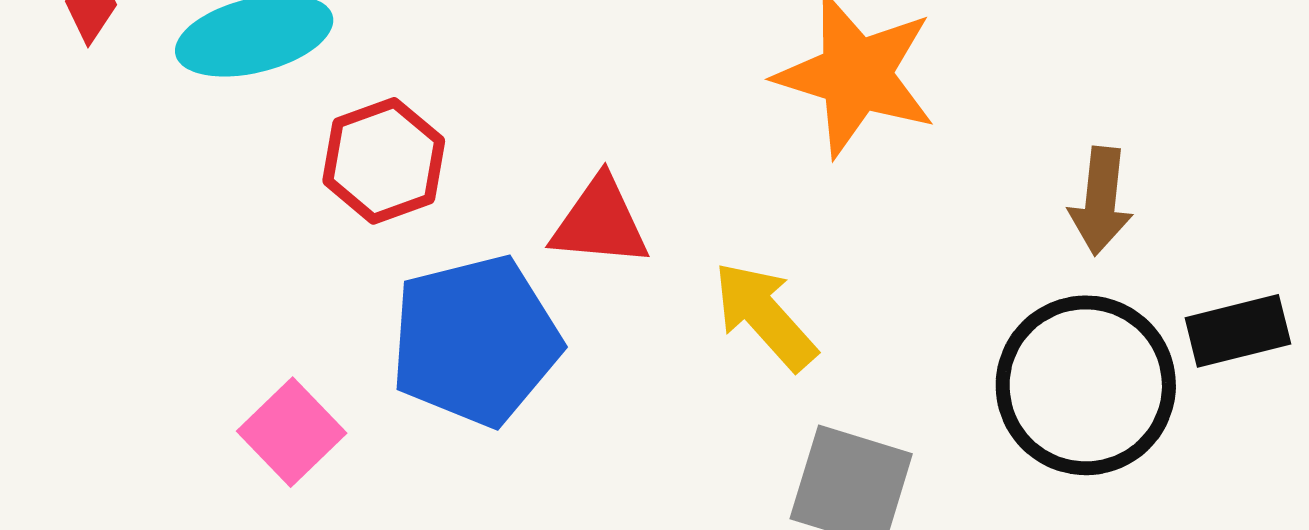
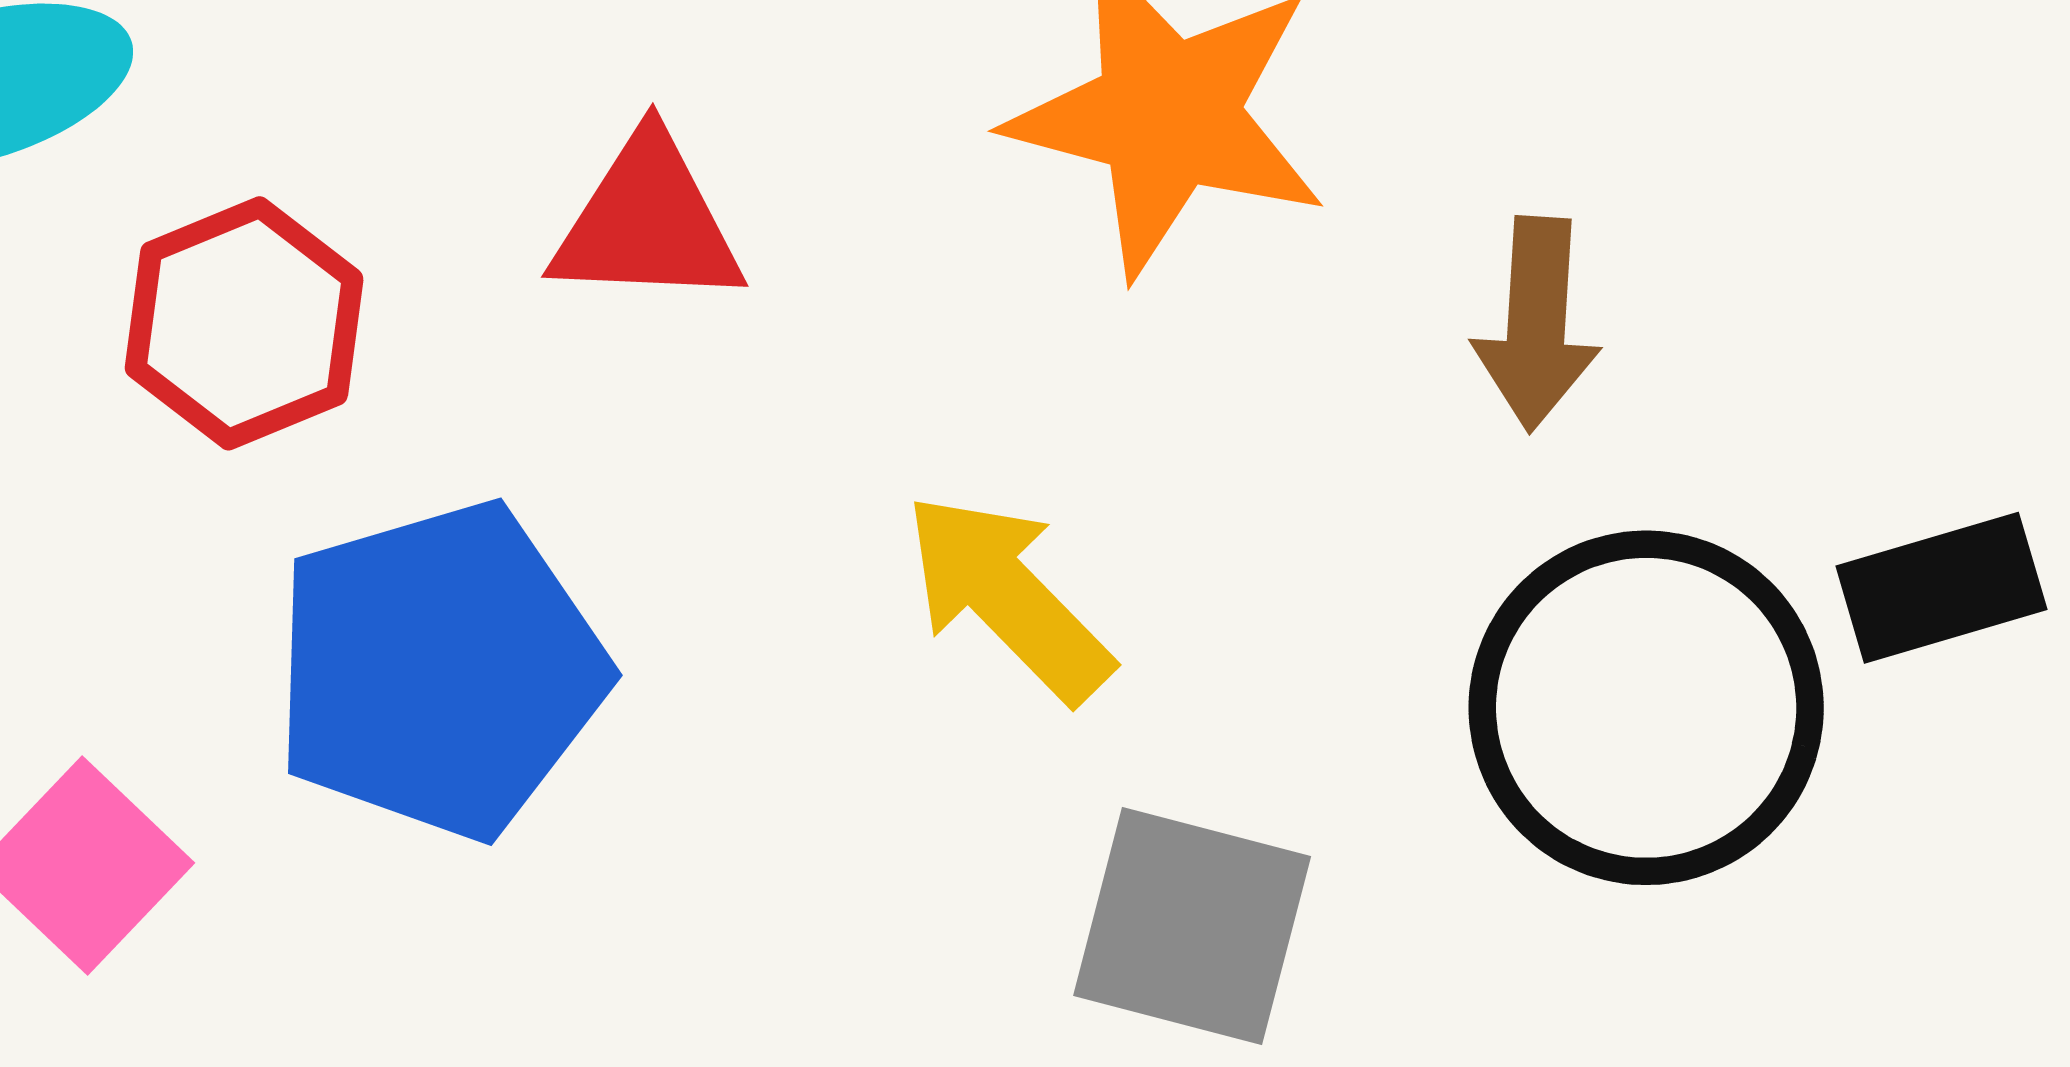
brown arrow: (1101, 201) -> (1536, 324), moved
red triangle: (600, 222) -> (647, 222), moved

